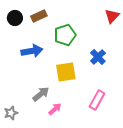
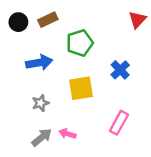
gray arrow: (41, 94) -> (42, 137), moved
pink arrow: (55, 109) -> (67, 134), turned -120
gray star: (11, 113) -> (40, 103), moved

